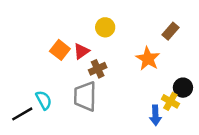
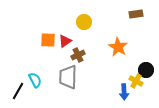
brown rectangle: (170, 31) -> (136, 14), moved, turned 40
orange square: (60, 50) -> (48, 40), turned -35
black line: (22, 114) -> (18, 91), turned -30

